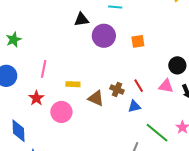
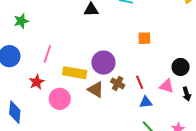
purple circle: (104, 36) -> (103, 63), moved
yellow rectangle: (73, 84) -> (75, 73), size x1.6
blue triangle: (134, 106) -> (146, 102), moved

